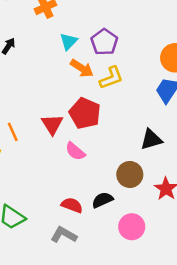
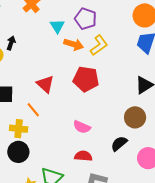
red triangle: (52, 124) -> (45, 84), moved
pink semicircle: (75, 151) -> (82, 127), moved
red semicircle: (72, 205) -> (83, 156), moved

